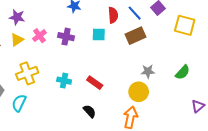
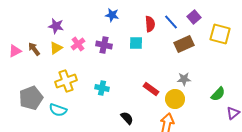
brown rectangle: (136, 36) -> (184, 44), moved
green semicircle: (183, 72) -> (218, 94), moved
red rectangle: (95, 83) -> (151, 89), moved
cyan semicircle: (19, 103) -> (58, 110), turned -96

